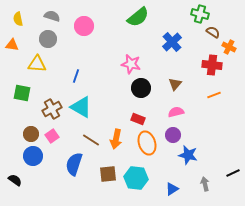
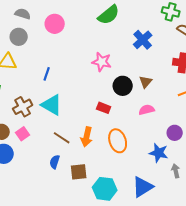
black circle: (141, 88) -> (123, 86), moved
red rectangle: (138, 119) -> (104, 108), moved
purple circle: (173, 135) -> (175, 133), moved
blue semicircle: (74, 164) -> (55, 162), moved, size x0.6
cyan hexagon: (136, 178) -> (105, 189), moved
gray arrow: (205, 184) -> (176, 171), moved
blue triangle: (172, 189) -> (143, 187), size x1.6

